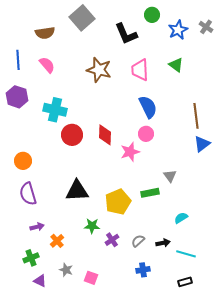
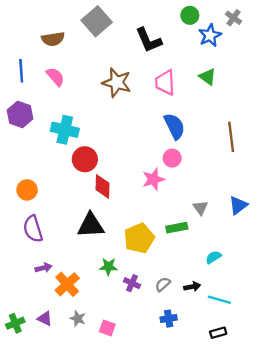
green circle: (152, 15) -> (190, 15), moved
gray cross: (206, 27) -> (233, 18), moved
red diamond: (105, 135) -> (103, 186), moved
blue triangle: (202, 144) -> (238, 205), moved
purple cross: (112, 240) -> (132, 283), turned -32
orange cross: (57, 241) -> (67, 284), size x1.5
green cross: (31, 258) -> (15, 323), moved
purple triangle: (40, 281) -> (45, 319), moved

